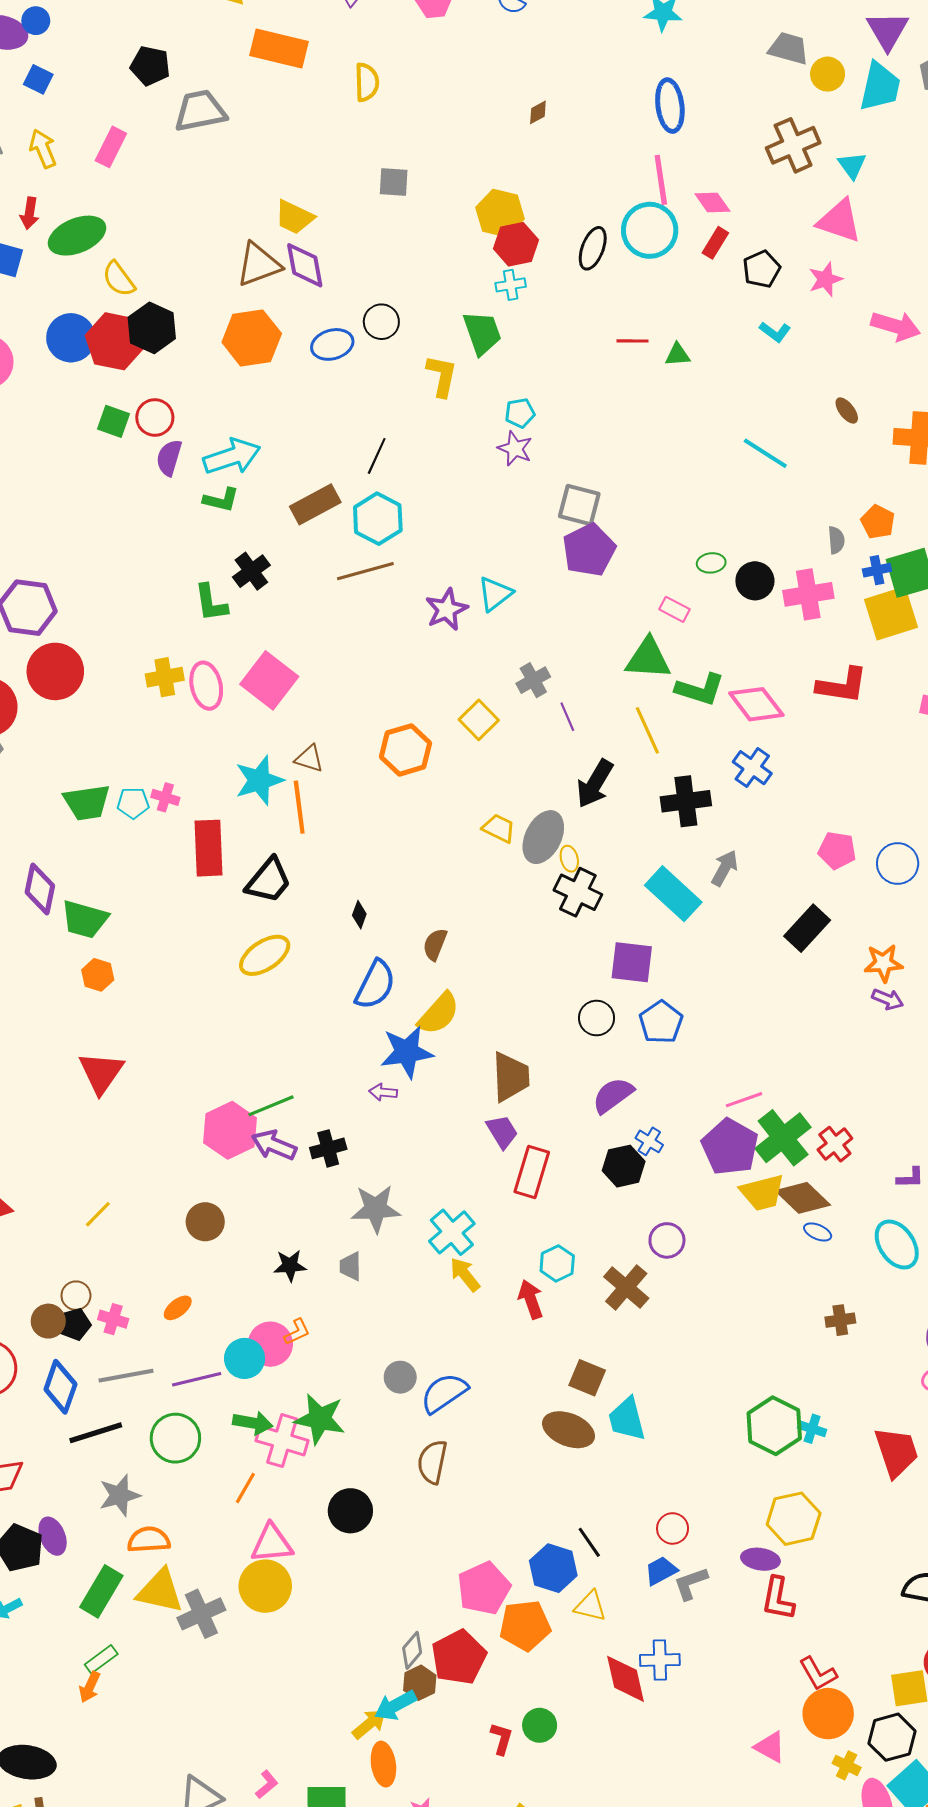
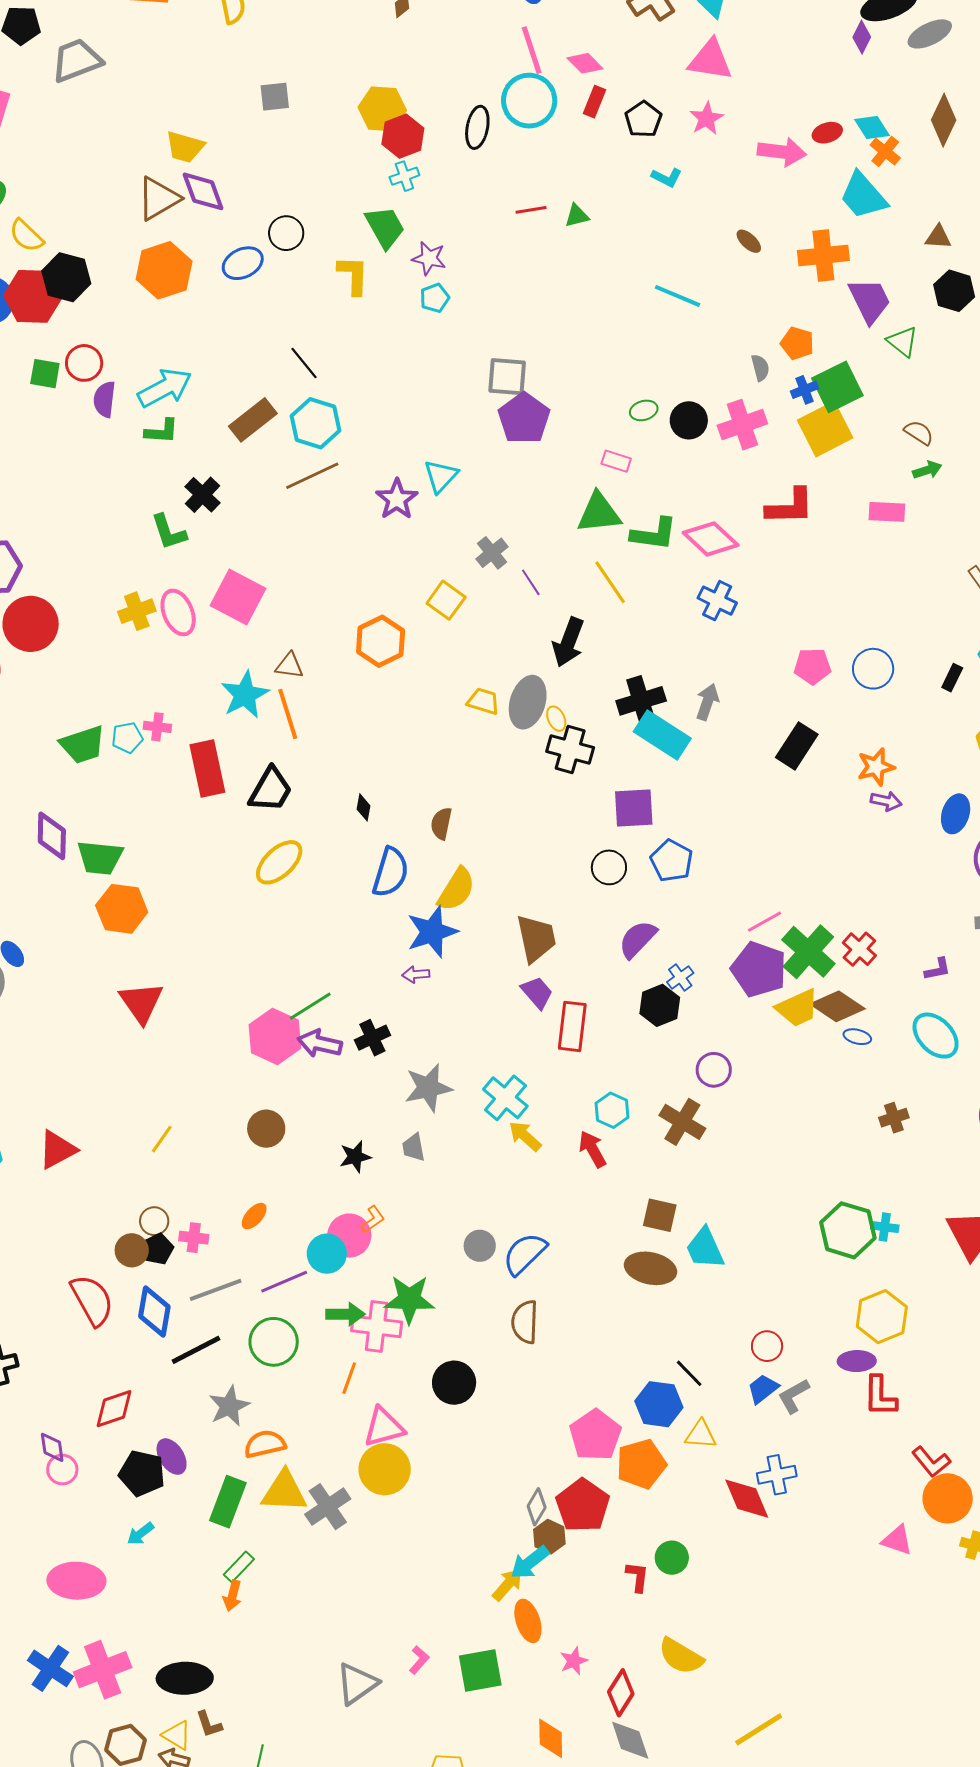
purple star: (515, 449) -> (429, 258), moved
black line: (377, 456) -> (304, 363), turned -54
black cross: (686, 801) -> (641, 701), moved
orange hexagon: (98, 975) -> (122, 909), size x1.6
blue cross: (649, 1141) -> (680, 977), turned 32

